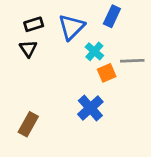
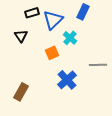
black rectangle: (34, 24) -> (32, 13), moved
gray line: (132, 61) -> (98, 65), moved
orange square: (107, 73) -> (52, 53), moved

